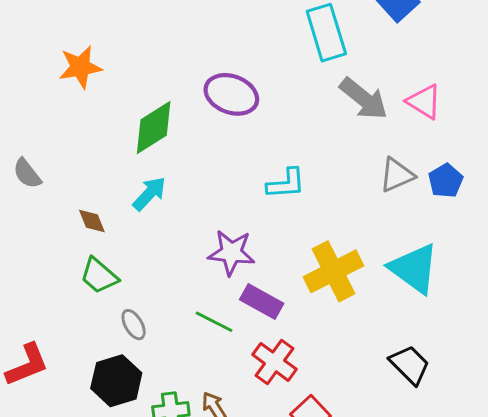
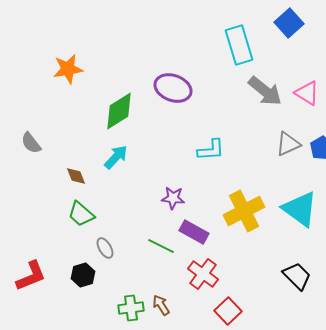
purple star: (231, 253) -> (173, 198), size x0.7
black hexagon: (116, 381) -> (83, 275), moved, size x0.7

